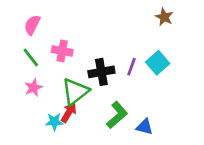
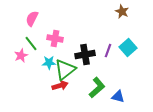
brown star: (164, 17) -> (122, 12), moved
pink star: (33, 88) -> (21, 56), moved
red arrow: (69, 112) -> (60, 86), turned 42
cyan star: (54, 122) -> (49, 63), moved

